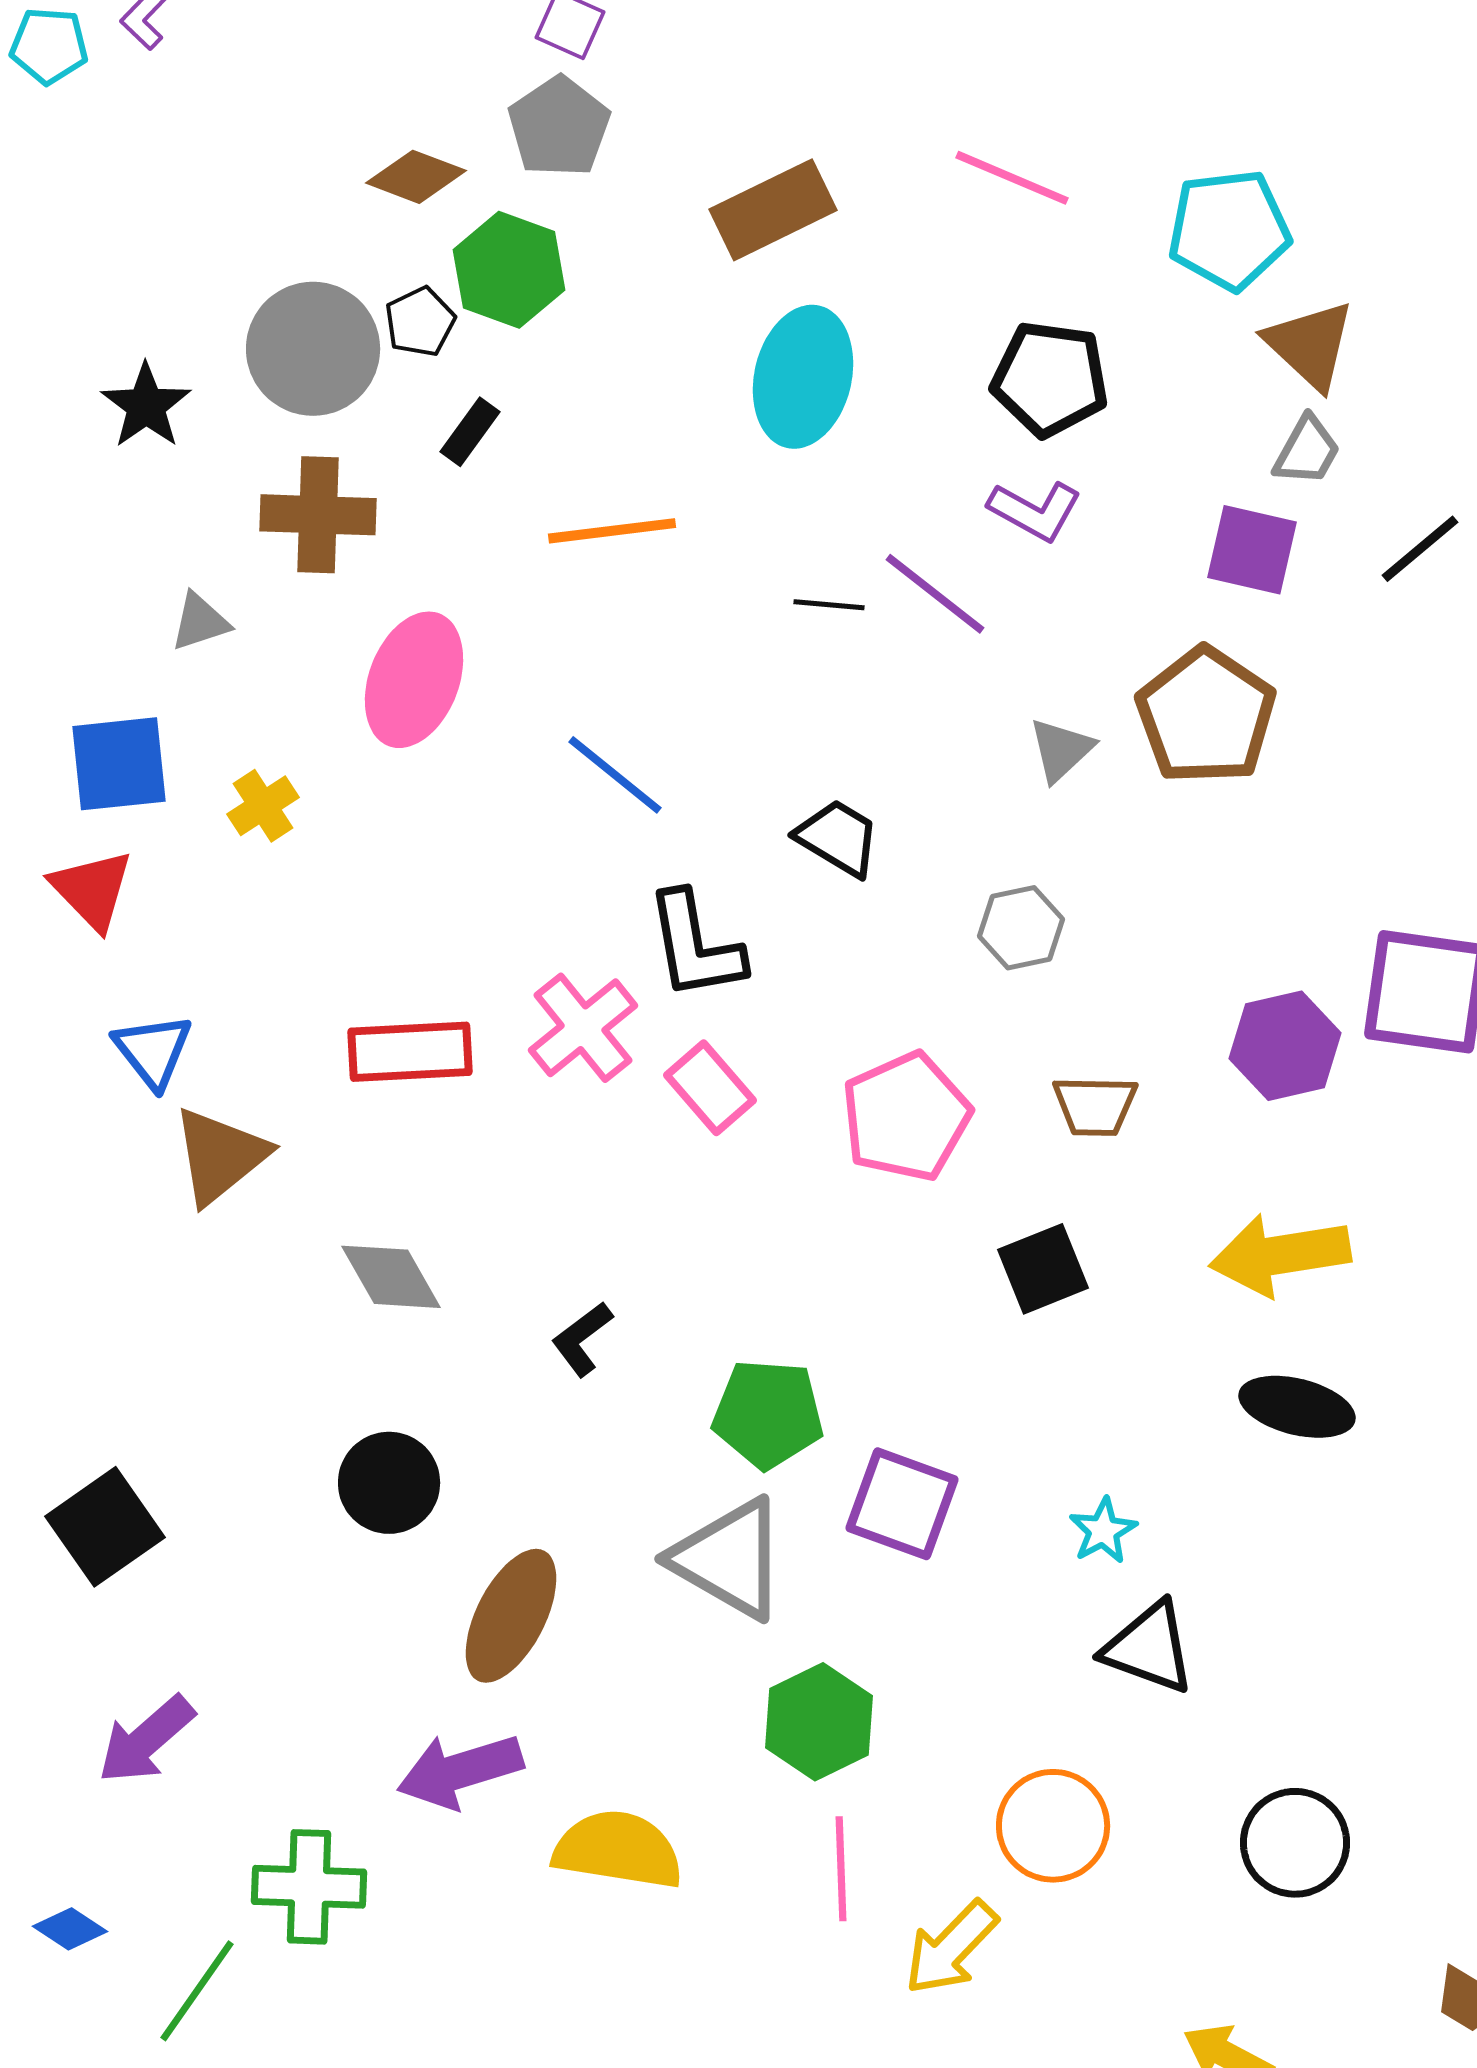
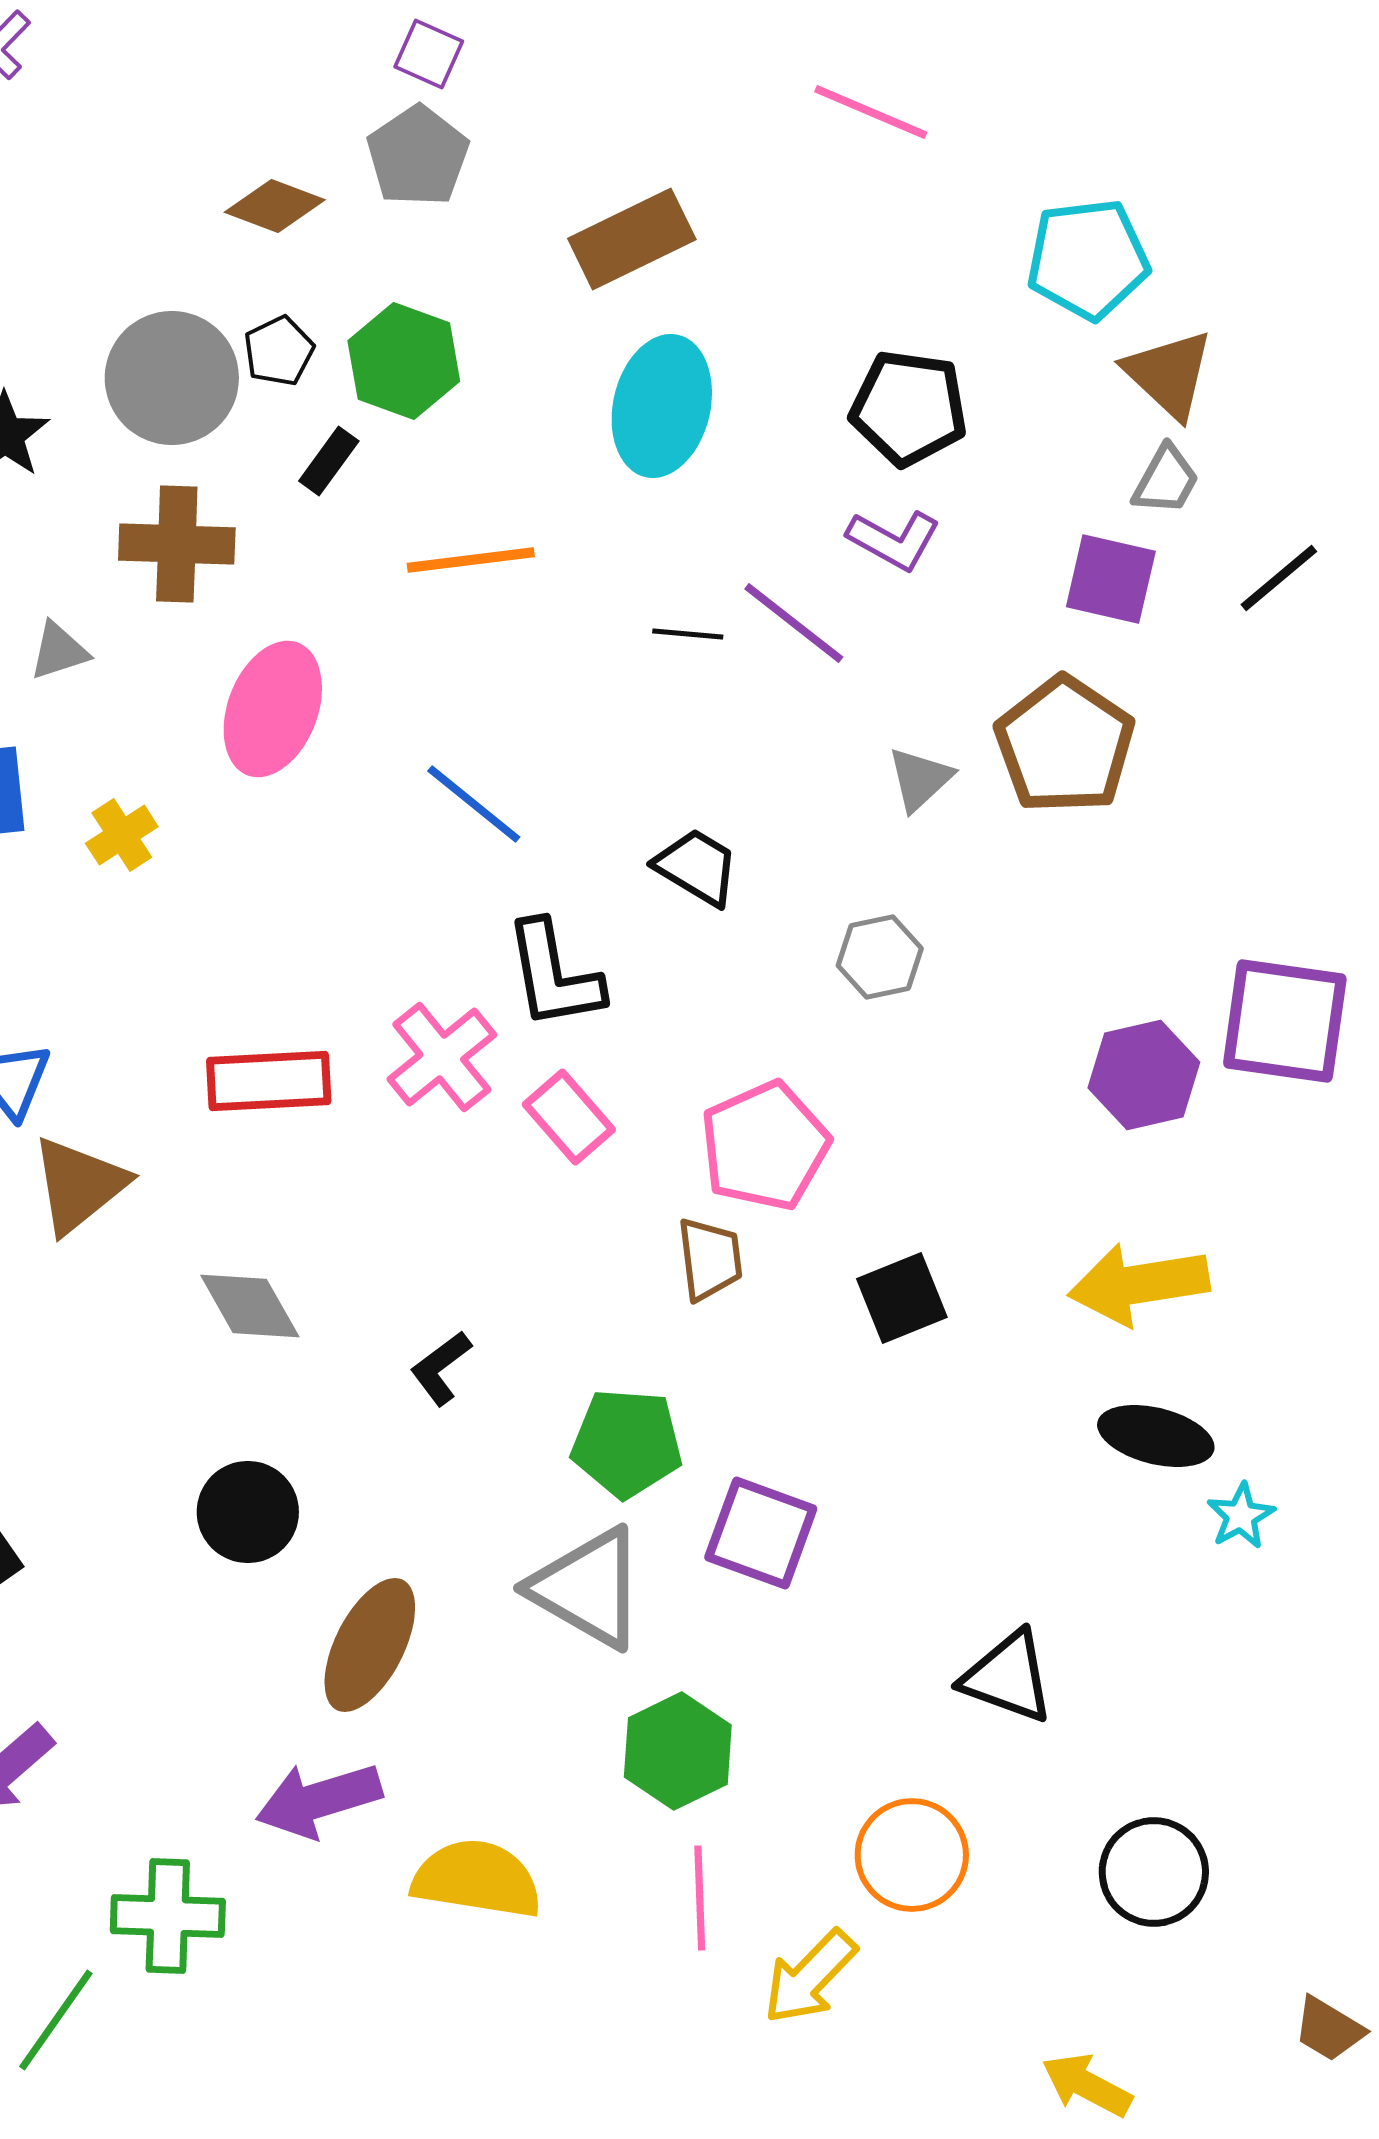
pink line: (1012, 178) -> (871, 112), moved
green hexagon: (509, 270) -> (404, 361), moved
brown trapezoid: (1095, 1106) -> (710, 1259), moved, turned -98
cyan star: (1103, 1531) -> (1241, 1516), moved

